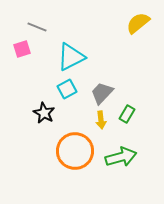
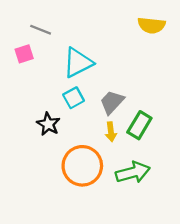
yellow semicircle: (138, 23) -> (151, 25), turned -135
green rectangle: (127, 114) -> (139, 125), size x1.4

